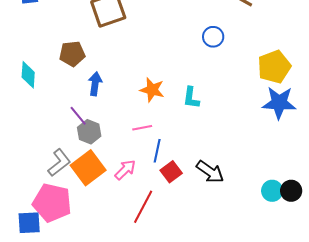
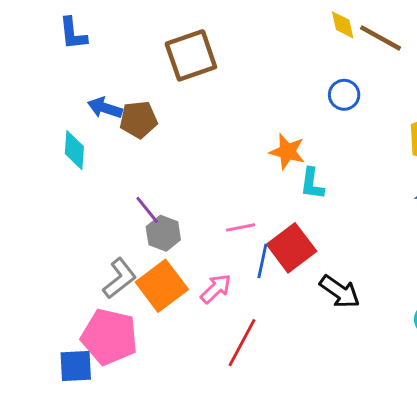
blue arrow: (95, 84) -> (105, 108), moved, turned -80
orange star: (152, 90) -> (287, 152), moved
red square: (171, 172) -> (292, 248), moved, size x1.5

